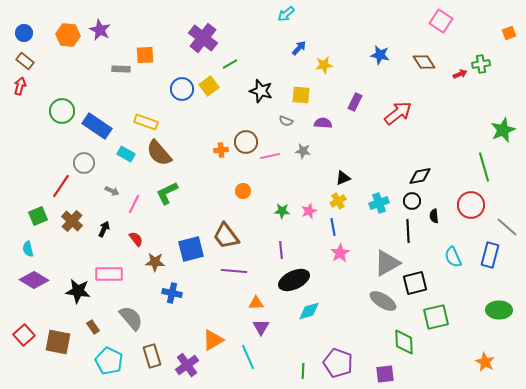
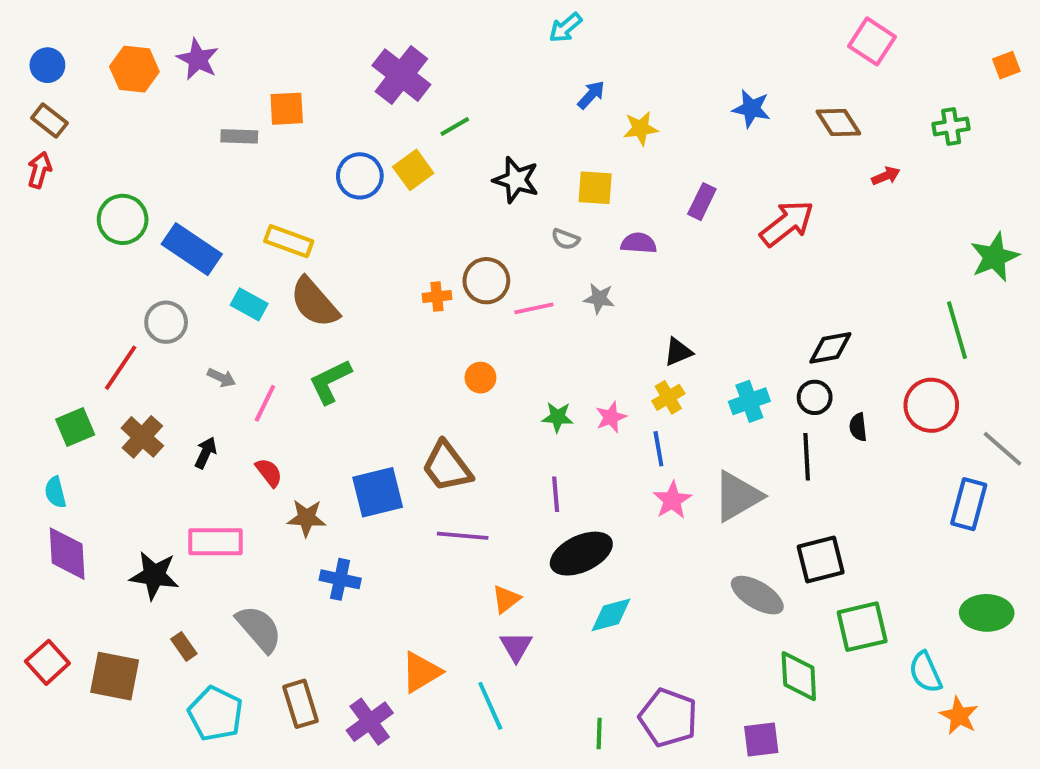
red arrow: (460, 74) -> (886, 176), moved
cyan semicircle: (453, 257) -> (925, 672), moved
gray triangle: (387, 263) -> (738, 496), moved
purple diamond: (34, 280) -> (67, 554), turned 56
orange triangle: (256, 303) -> (506, 599), turned -35

